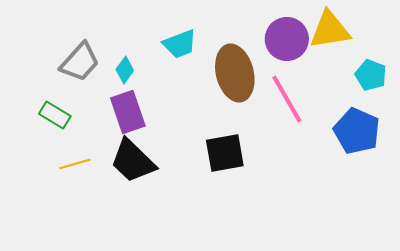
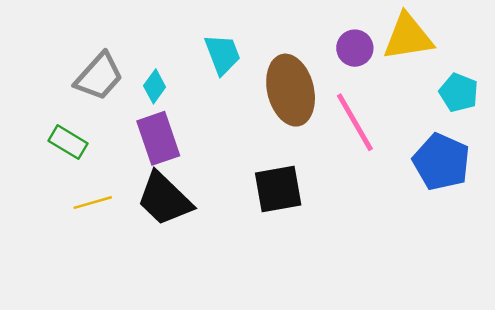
purple circle: (287, 39) -> (355, 48), size x0.7
cyan trapezoid: (180, 44) -> (223, 54), turned -90

